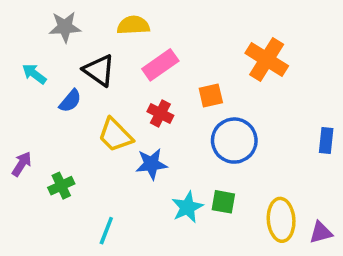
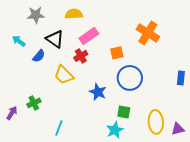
red cross: (160, 114) -> (81, 56), moved, turned 32
purple arrow: (22, 164) -> (12, 113), moved
blue star: (151, 164) -> (98, 92), moved, turned 30
cyan star: (187, 207) -> (115, 130), moved

